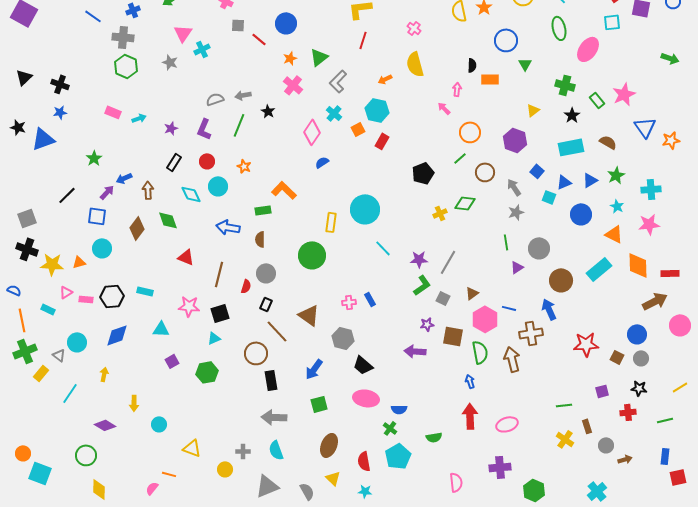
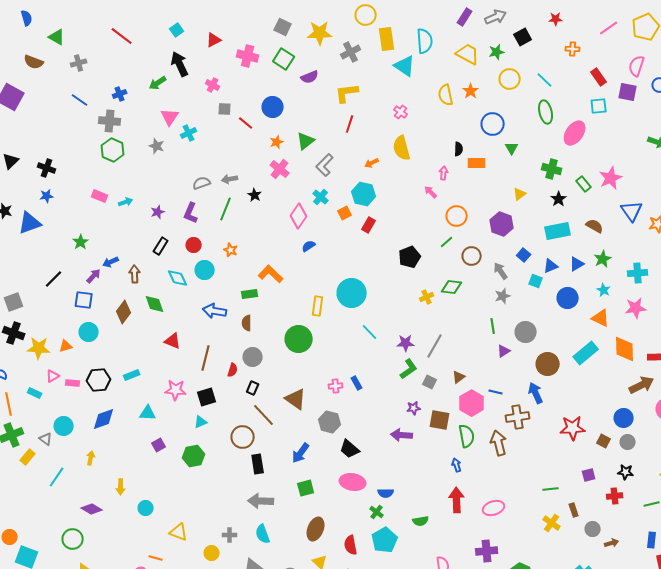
cyan rectangle: (145, 291) -> (132, 375), turned -35

